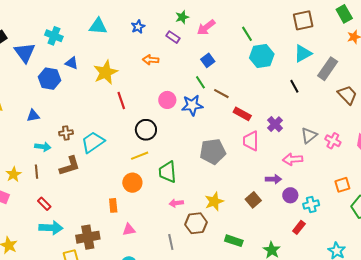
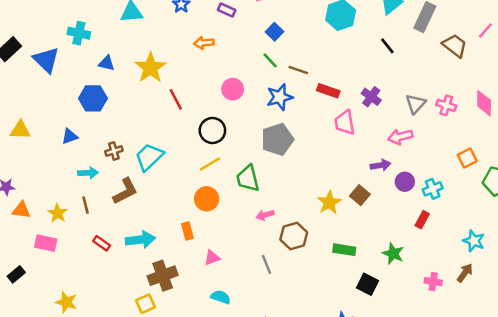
blue hexagon: (49, 79) -> (93, 98), moved
blue star: (192, 105) -> (280, 97), moved
gray pentagon: (213, 151) -> (277, 139), moved
yellow star: (214, 201) -> (329, 202), moved
cyan arrow: (51, 228) -> (140, 240), moved

